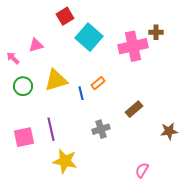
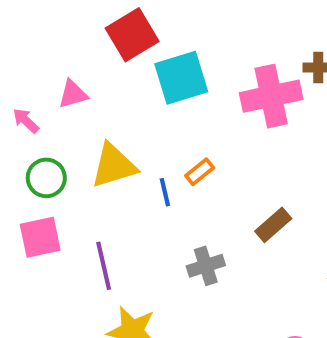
red square: (65, 16) -> (132, 35), size x1.4
cyan square: (89, 37) -> (181, 78), turned 32
pink square: (24, 137) -> (40, 237), moved

